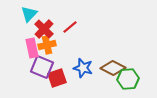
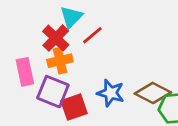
cyan triangle: (29, 14) -> (71, 17), moved
pink rectangle: (32, 48) -> (25, 72), moved

